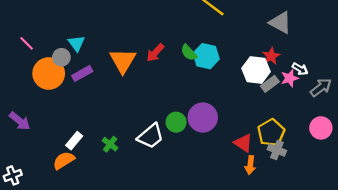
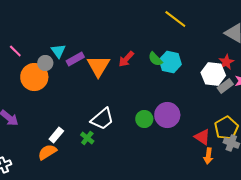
purple rectangle: (82, 73) -> (75, 59), moved
white trapezoid: (151, 136) -> (102, 119), moved

